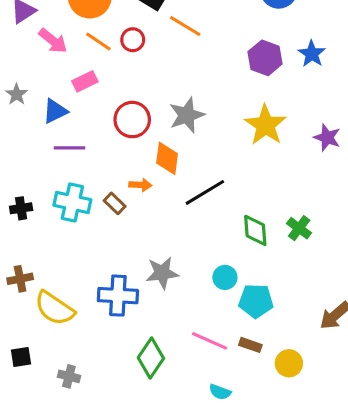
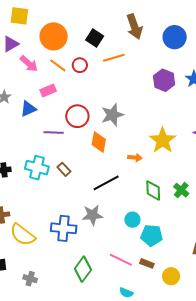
orange line: (185, 26) -> (114, 58), turned -50
yellow star: (265, 125) -> (163, 140), moved
purple line: (70, 148) -> (54, 132), moved
orange arrow: (140, 185) -> (135, 158), moved
black line: (205, 192) -> (106, 183), moved

